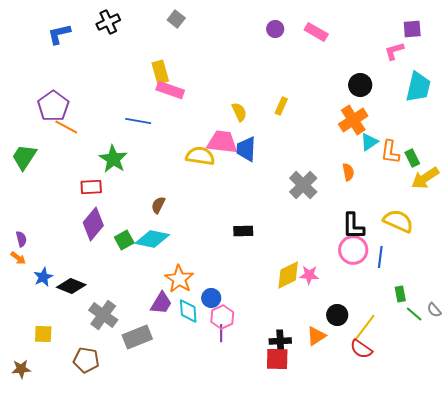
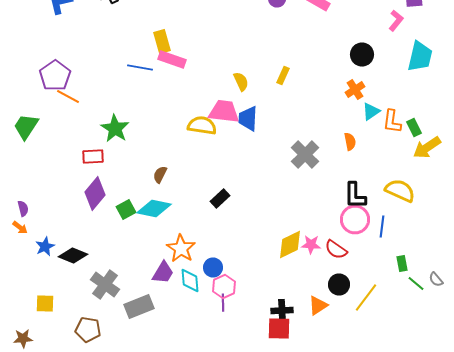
pink L-shape: (394, 51) -> (396, 20), turned 145
orange cross: (353, 120) -> (355, 90), size x0.7
blue line: (138, 121) -> (140, 68), moved
black rectangle: (243, 231) -> (220, 198), moved, turned -42
red semicircle: (361, 349) -> (336, 250), moved

